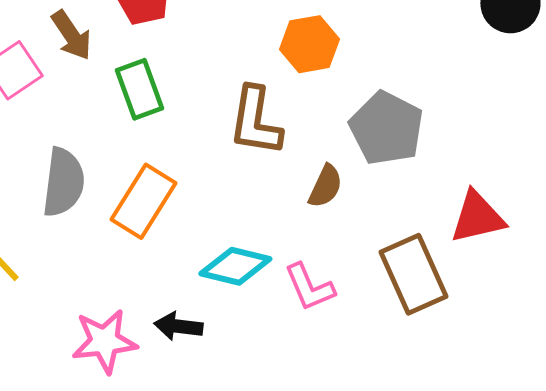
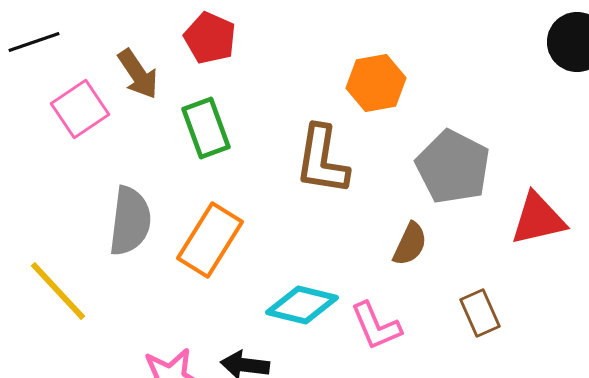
brown semicircle: (325, 186) -> (410, 244), moved
red triangle: (477, 217) -> (538, 219), moved
brown rectangle: (413, 274) -> (480, 313), size x0.6

